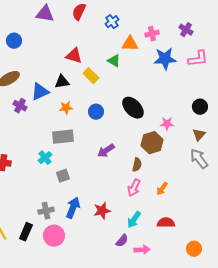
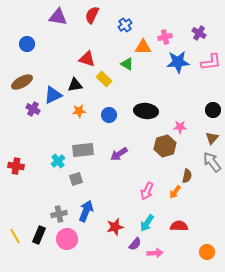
black ellipse: (133, 108) -> (146, 111), turned -40
gray rectangle: (63, 137) -> (83, 150), moved
brown semicircle: (137, 165) -> (187, 176), moved
red star: (102, 211) -> (115, 227), moved

